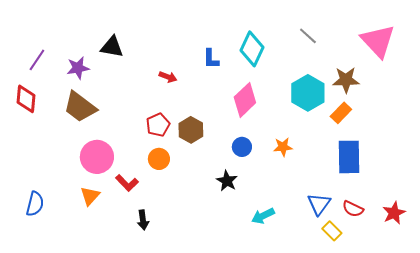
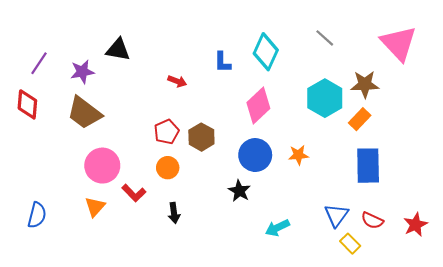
blue circle: (242, 147) -> (255, 155), size x1.6
black arrow: (143, 220) -> (174, 213), moved

